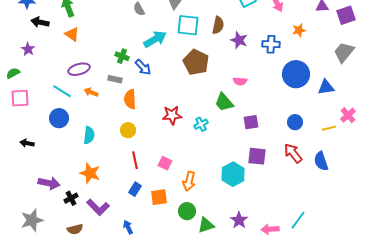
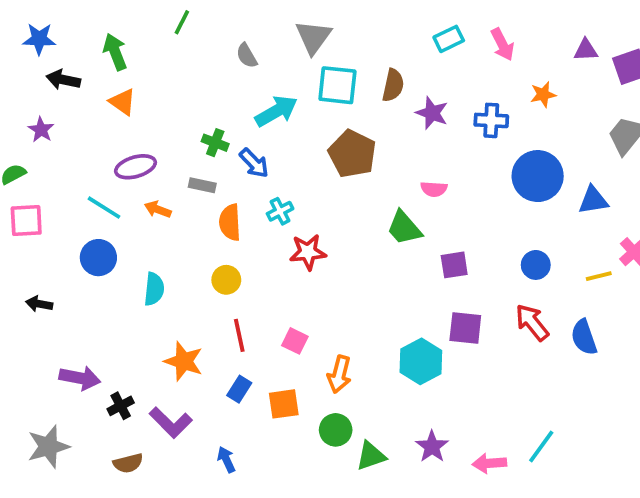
cyan cross: (201, 124) -> (280, 211), moved
orange star: (90, 173) -> (184, 361), moved

